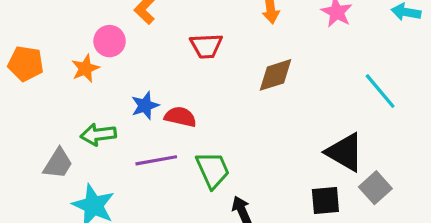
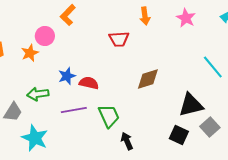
red trapezoid: (206, 46) -> (119, 39), moved
brown diamond: (275, 75) -> (148, 79), moved
black triangle: (345, 152) -> (191, 105), turned -44
black square: (325, 201) -> (179, 135), turned 30

